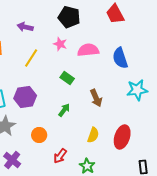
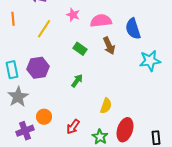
brown arrow: (96, 98) -> (109, 46), moved
orange circle: (39, 135) -> (44, 117), moved
red ellipse: (122, 137) -> (125, 130), moved
purple cross: (12, 160) -> (25, 131), turned 30

